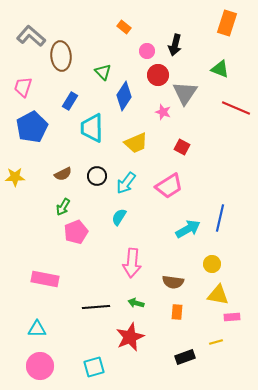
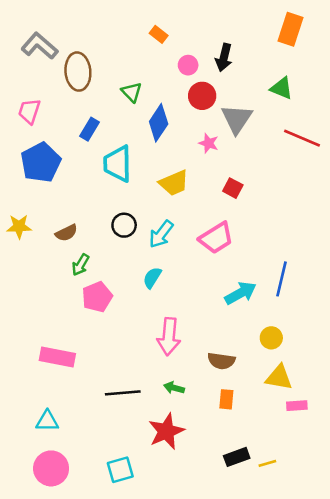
brown semicircle: (63, 174) -> (66, 233), moved
yellow line: (216, 342) -> (267, 463), moved

